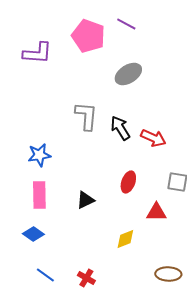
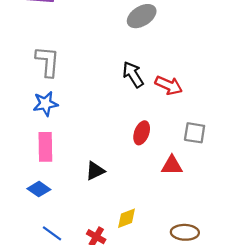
gray L-shape: (86, 116) -> (48, 61), moved
black triangle: (85, 200) -> (95, 171), moved
yellow diamond: (125, 239) -> (126, 218), moved

